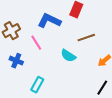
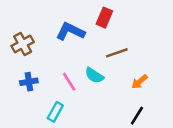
pink line: (36, 43) -> (69, 82), moved
blue cross: (16, 61) -> (29, 82), turned -32

